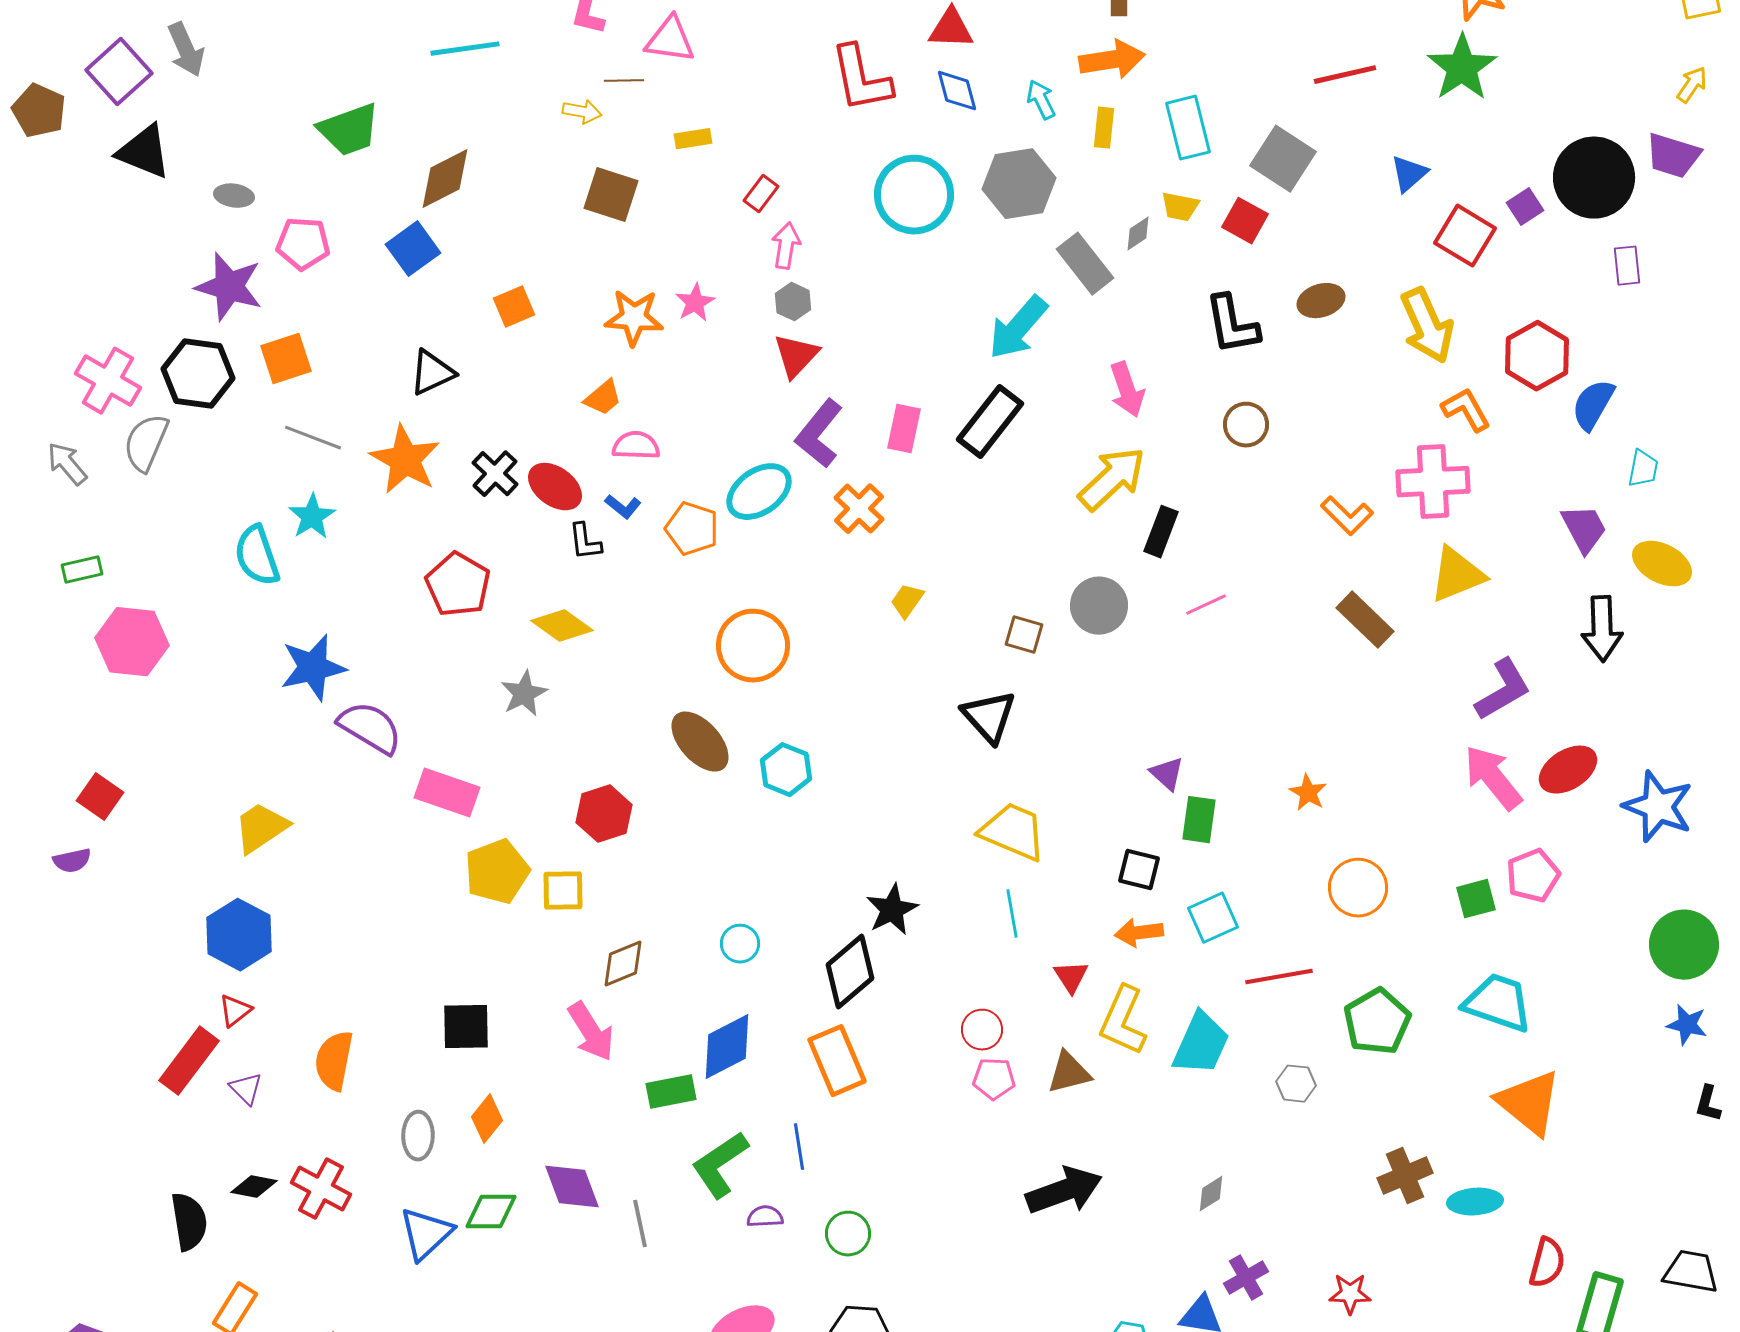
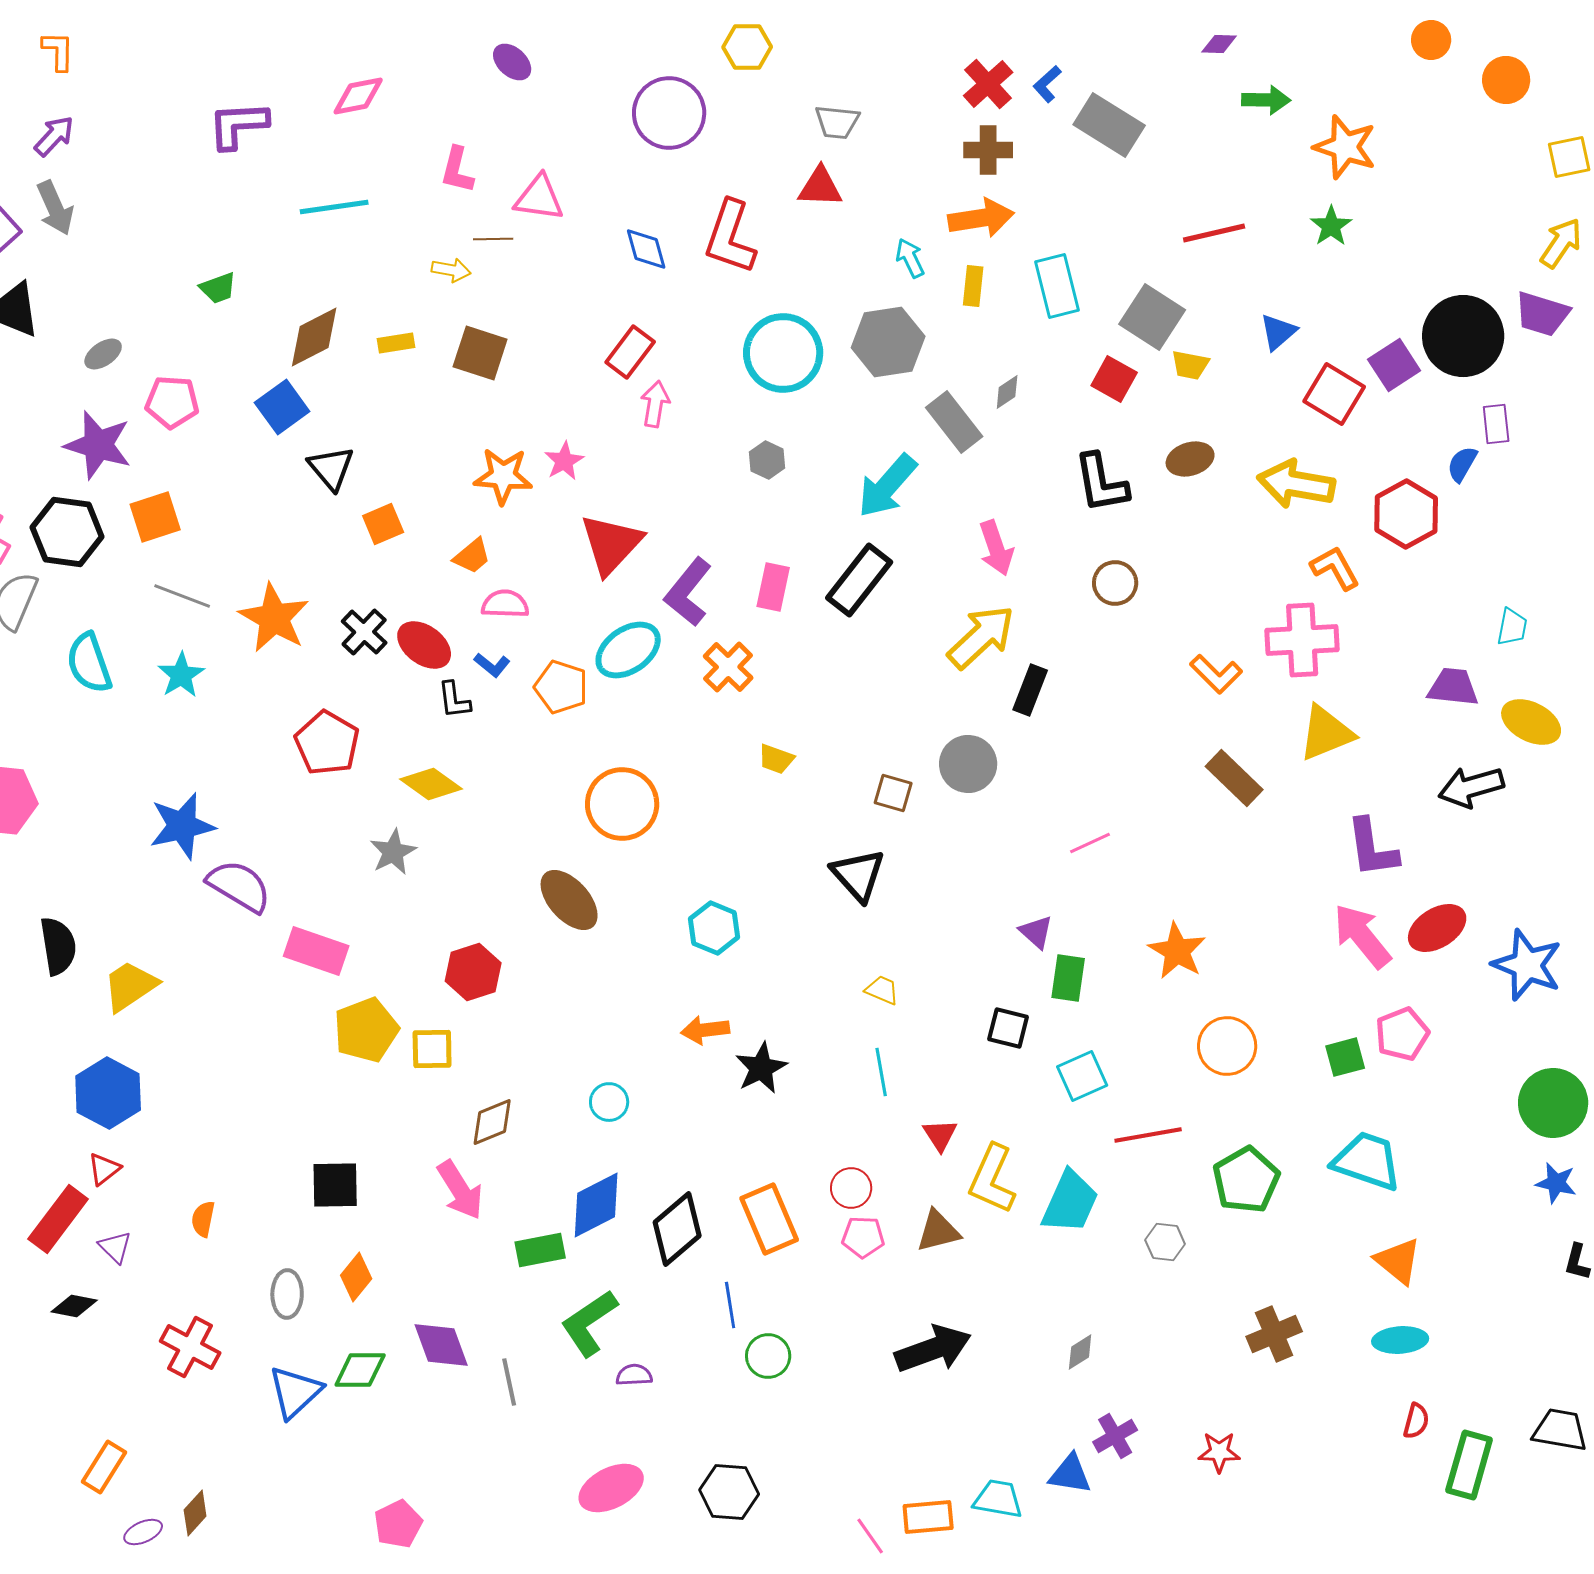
green star: (1462, 68) -> (1331, 226), size x0.6
red L-shape: (861, 79) -> (730, 237), turned 30
yellow arrow: (1692, 85) -> (1561, 243), size x1.4
blue diamond: (957, 91) -> (646, 249), moved
green trapezoid: (349, 130) -> (218, 288), size x0.6
yellow rectangle: (693, 139) -> (396, 343), moved
red rectangle: (761, 194) -> (630, 352), size x1.4
gray ellipse: (234, 196) -> (103, 354), turned -42
yellow trapezoid: (1180, 207) -> (1190, 365), moved
purple square: (1525, 207) -> (1394, 365), size x1.4
gray hexagon: (793, 302) -> (767, 460), moved
orange square: (514, 307) -> (383, 524), moved
yellow arrow: (1427, 326) -> (1296, 484), turned 124
red triangle: (796, 356) -> (611, 544), moved, size x1.4
black triangle: (432, 373) -> (331, 468), moved, turned -45
blue semicircle: (1593, 405) -> (1462, 464), moved, size x0.7
purple trapezoid: (1584, 529) -> (1453, 687), turned -56
cyan semicircle: (257, 556) -> (89, 663), moved
yellow trapezoid: (907, 601) -> (776, 759), turned -105
pink line: (1206, 605) -> (1090, 843), moved
black arrow: (1602, 629) -> (1471, 787), turned 76
purple L-shape: (1503, 690) -> (1372, 848), turned 112
cyan hexagon: (786, 770) -> (714, 928), moved
orange star: (1308, 793) -> (1177, 951), size x1.5
yellow trapezoid: (1013, 832) -> (882, 990), size x0.5
orange arrow: (1139, 933) -> (705, 1030), moved
black diamond: (850, 972) -> (677, 1229), moved
orange semicircle: (334, 1061) -> (203, 1219), size x0.6
orange rectangle: (837, 1061) -> (769, 1219), moved
orange triangle: (1529, 1103) -> (1398, 1261), size x0.7
blue line: (799, 1147) -> (730, 1305), moved
black diamond: (254, 1187) -> (74, 1306), moved
cyan ellipse: (1475, 1202) -> (1400, 1340), moved
black semicircle: (189, 1222) -> (58, 946), moved
green circle: (848, 1234) -> (768, 1356), moved
red semicircle: (1547, 1263) -> (1416, 1421), size x0.7

